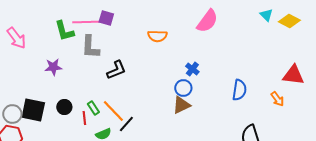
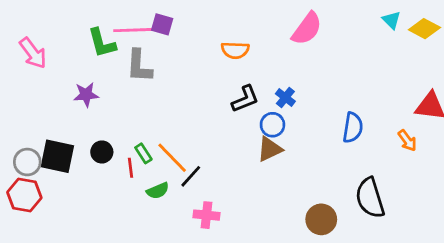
black L-shape: (116, 70) -> (245, 99), moved

